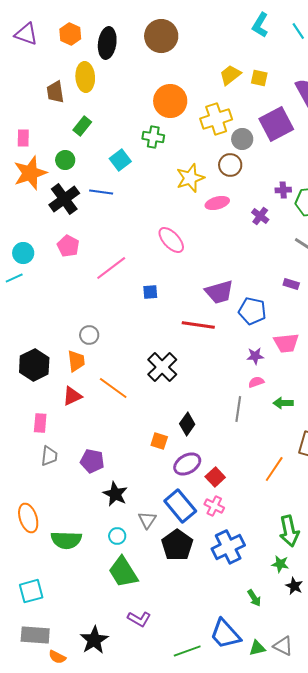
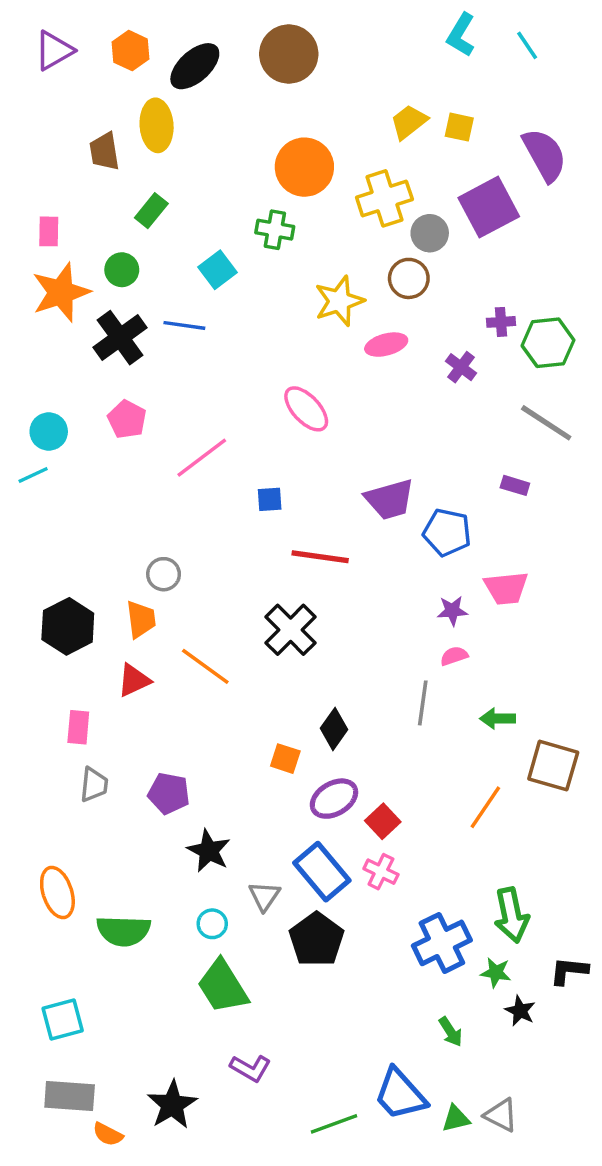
purple triangle: (26, 34) -> (54, 51), turned -50
black ellipse: (107, 43) -> (195, 66), turned 40
red line: (198, 325) -> (320, 557), moved
green arrow: (283, 403) -> (498, 719), moved
blue cross: (228, 547) -> (442, 943), moved

